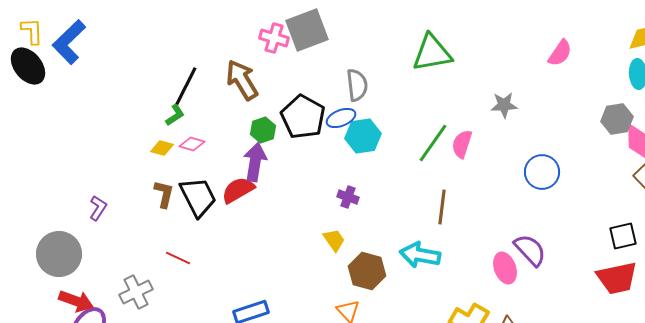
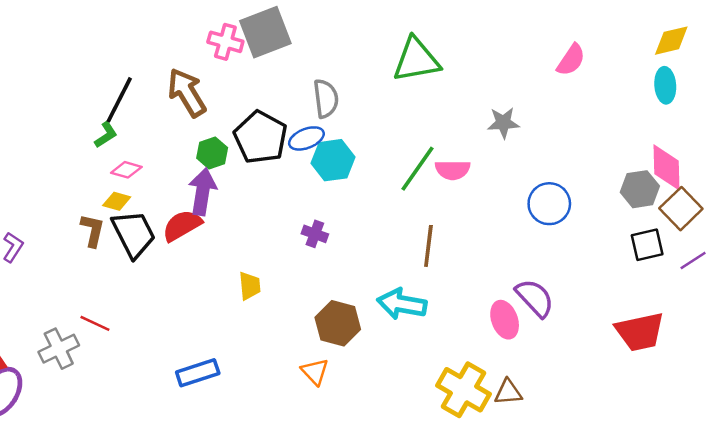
gray hexagon: (617, 119) -> (640, 189), moved
pink semicircle: (462, 144) -> (453, 170), turned -108
yellow diamond: (162, 148) -> (117, 201), moved
black square: (623, 236) -> (647, 245), moved
yellow trapezoid: (334, 240) -> (250, 286), moved, turned 30
red line: (178, 258) -> (95, 323), moved

